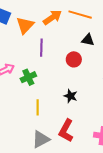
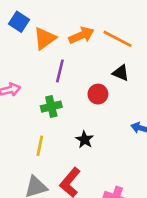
green cross: (28, 77) -> (51, 107), moved

